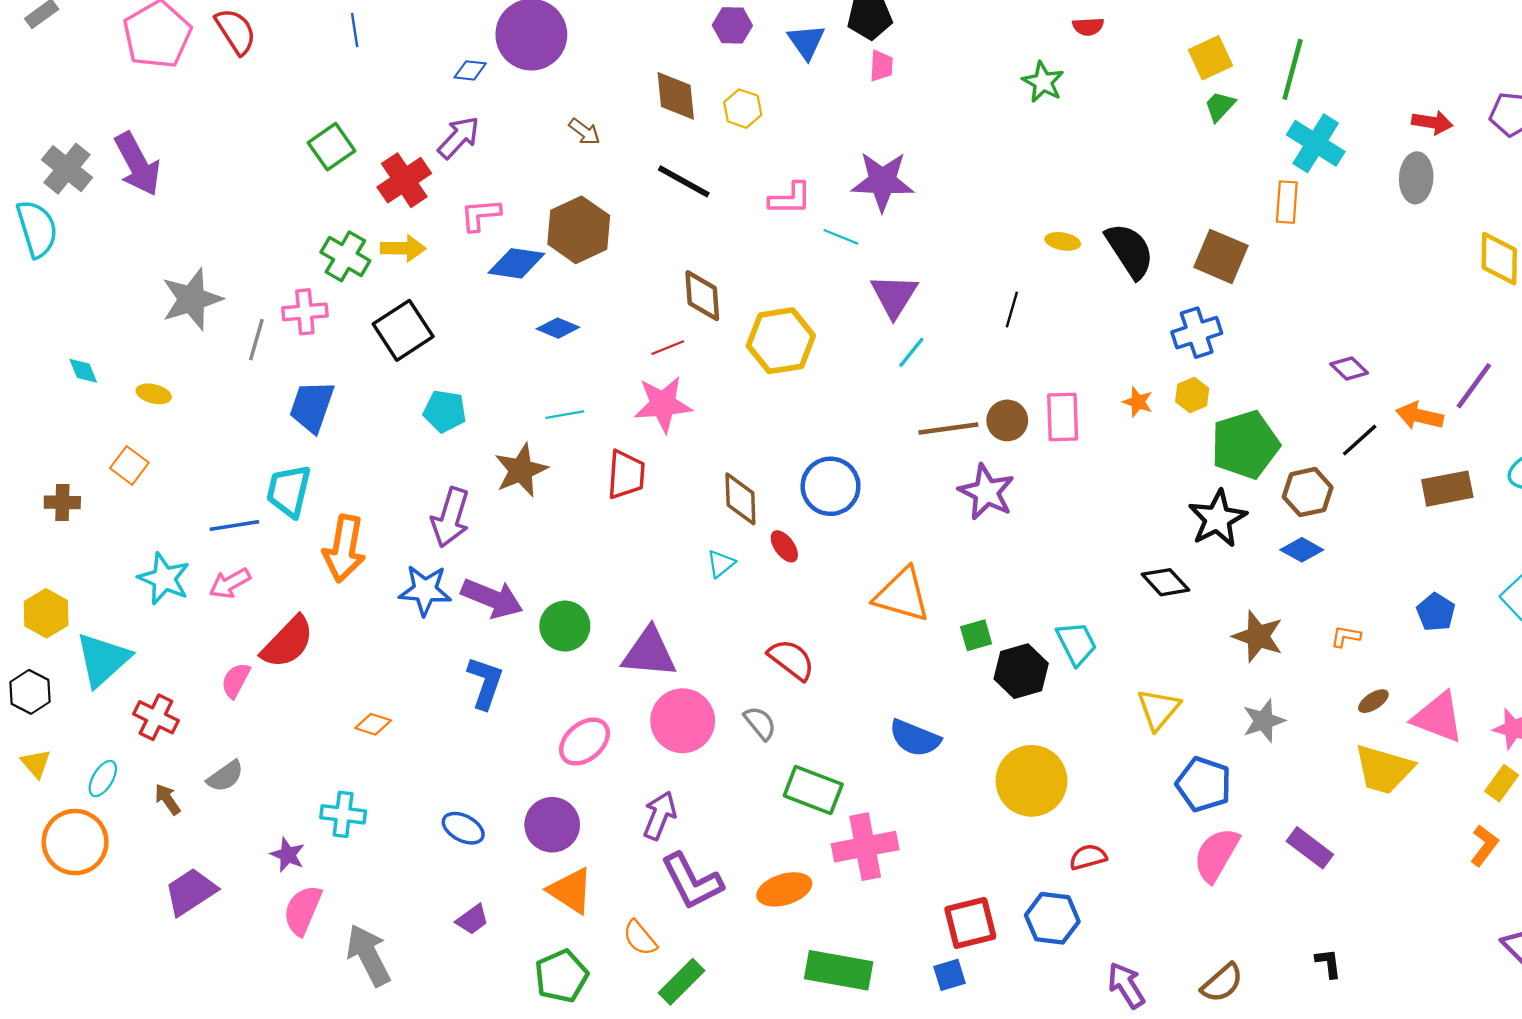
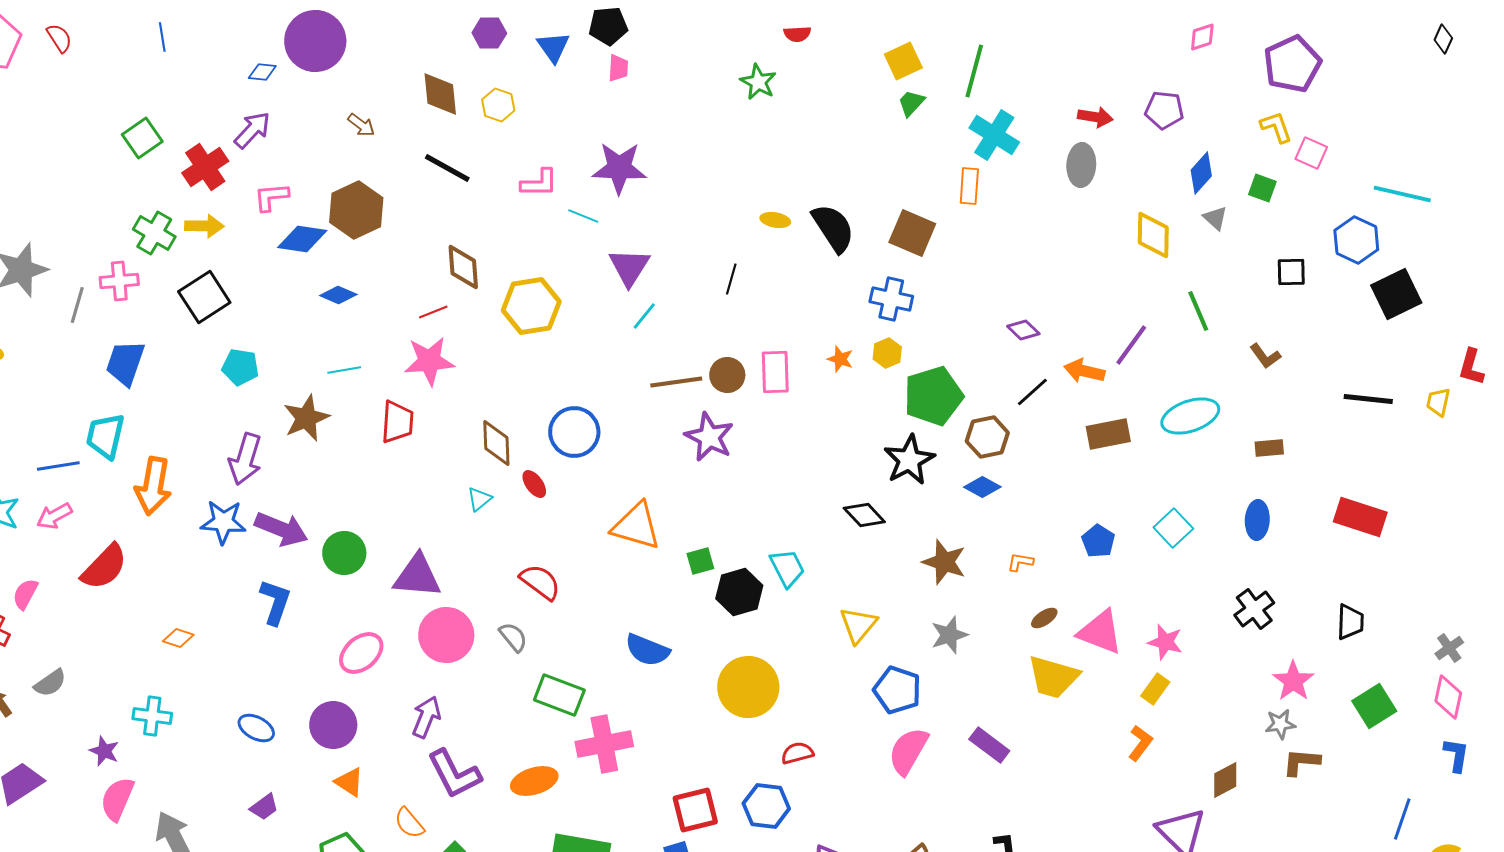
red semicircle: (236, 31) -> (59, 38), size x0.7
blue cross: (1197, 333) -> (891, 299), turned 30
pink semicircle: (236, 680) -> (25, 594), moved
orange triangle: (571, 891) -> (349, 782), size x0.7

